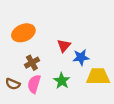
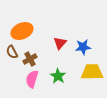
blue star: (81, 57) -> (83, 47), moved
brown semicircle: (13, 84) -> (12, 52), moved, turned 40

